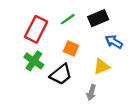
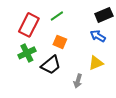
black rectangle: (98, 18) -> (104, 15), moved
green cross: (34, 61) -> (27, 53), turned 30
yellow triangle: (101, 67) -> (96, 63), moved

